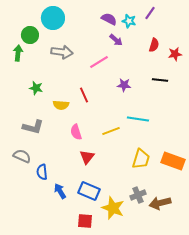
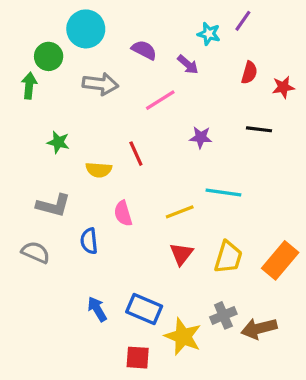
purple semicircle: (109, 19) -> (144, 50), moved
red triangle: (87, 157) -> (181, 254), moved
orange rectangle: (173, 161) -> (280, 260), turned -70
blue semicircle: (42, 172) -> (89, 241), moved

